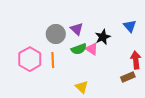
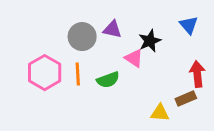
purple triangle: (77, 29) -> (112, 29), turned -32
green semicircle: (79, 49) -> (108, 80), moved
yellow triangle: (82, 87) -> (160, 113), moved, turned -40

